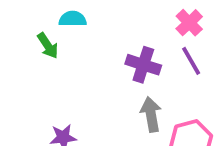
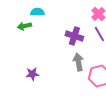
green arrow: (48, 46) -> (24, 26), turned 112

